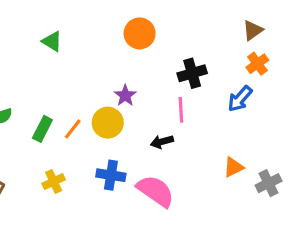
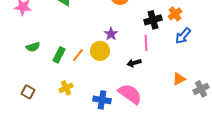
orange cross: (257, 64) -> (175, 14), moved
blue cross: (111, 175) -> (102, 100), moved

